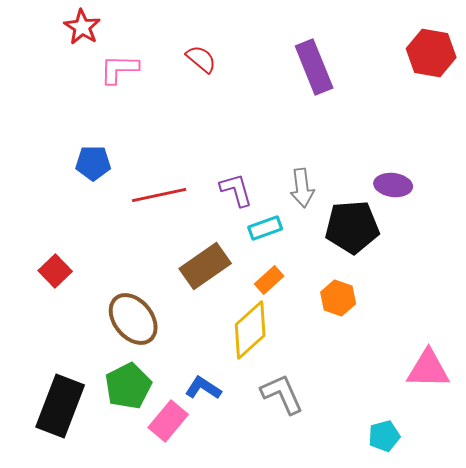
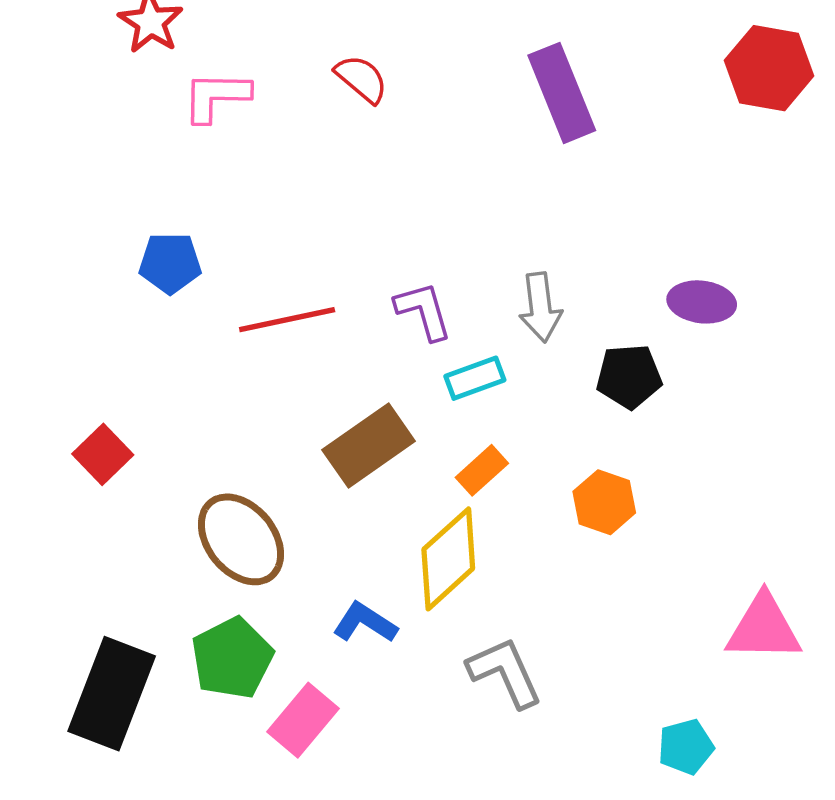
black pentagon: (352, 227) -> (629, 376), size x0.7
blue L-shape: (203, 388) -> (365, 623), moved

